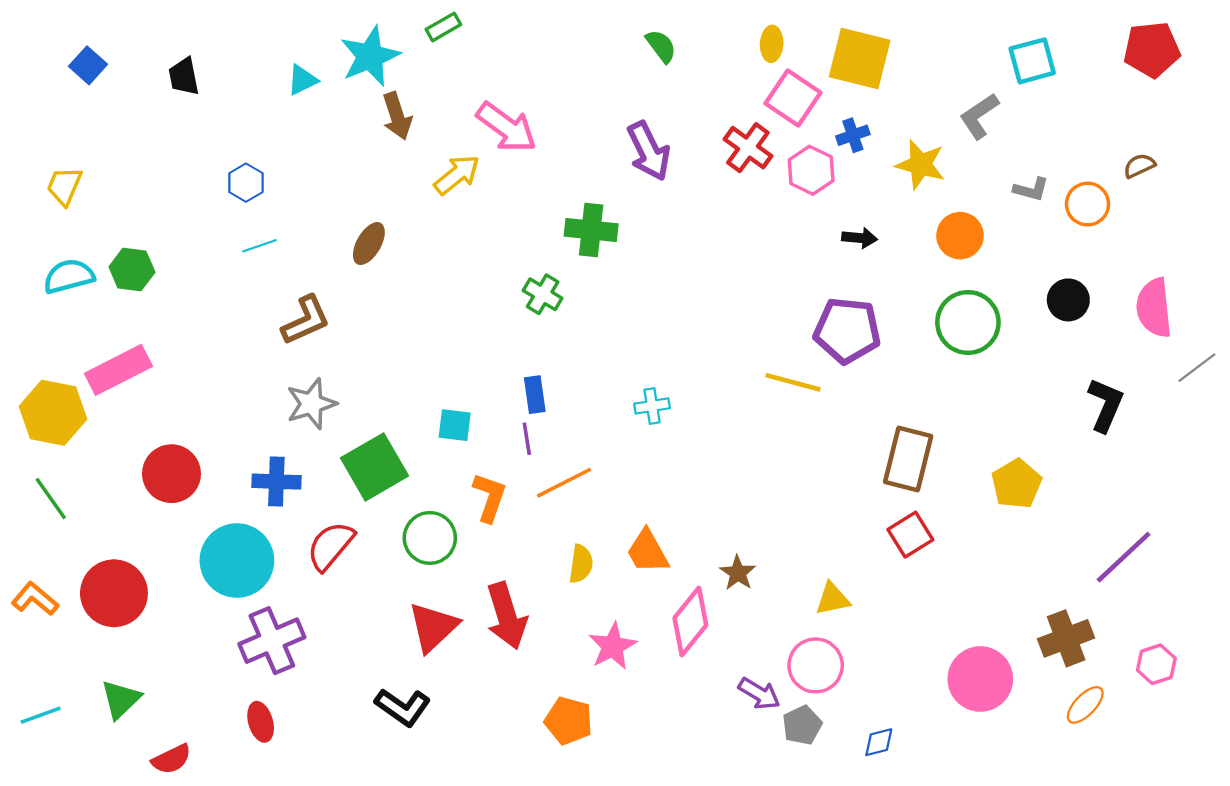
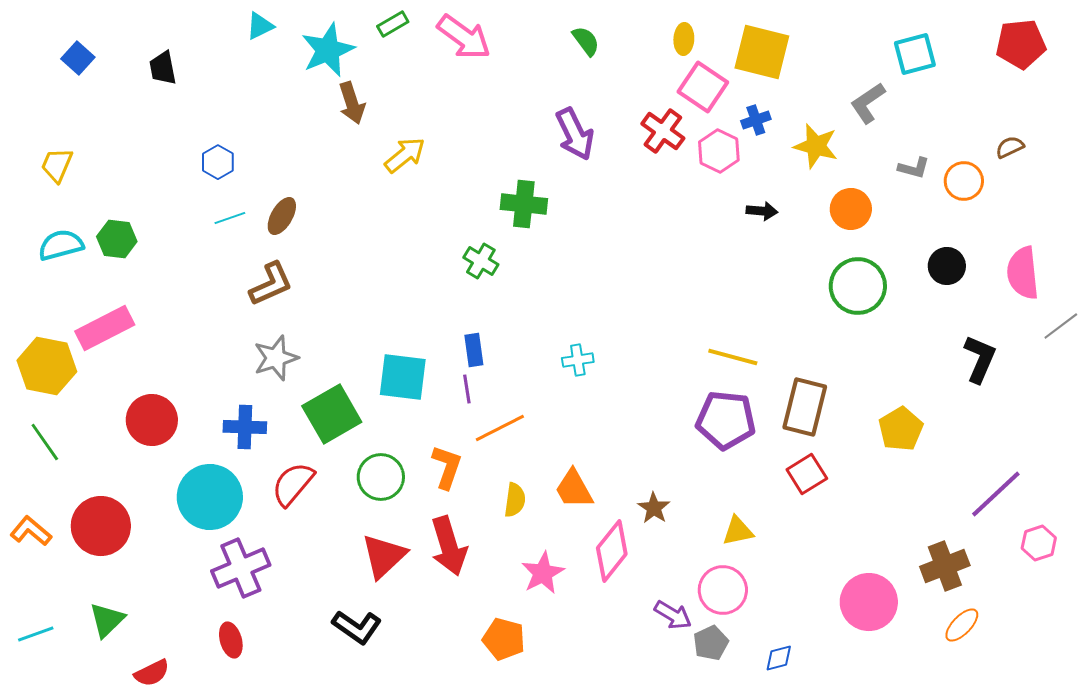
cyan triangle: (302, 80) -> (260, 26), moved
pink arrow: (507, 127) -> (464, 37), moved
brown ellipse: (369, 244) -> (282, 216), moved
purple pentagon: (847, 330) -> (726, 420), moved
yellow line: (793, 382) -> (733, 357), moved
cyan square: (455, 425) -> (403, 377), size x1.6
orange L-shape: (490, 497) -> (447, 467), moved
pink hexagon: (1156, 664) -> (1039, 543), moved

